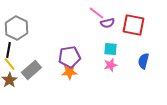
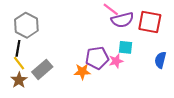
purple semicircle: (107, 23) -> (122, 20), size x1.5
purple pentagon: (69, 57) -> (97, 58), moved
pink star: (110, 65) -> (116, 61), moved

